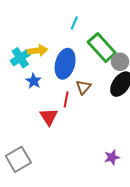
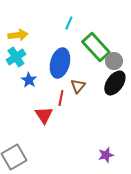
yellow arrow: (38, 51) -> (18, 35), moved

